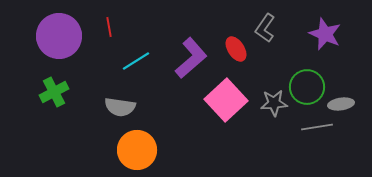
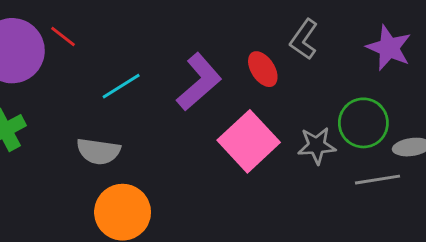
red line: (109, 27) -> (63, 37), moved, turned -42

